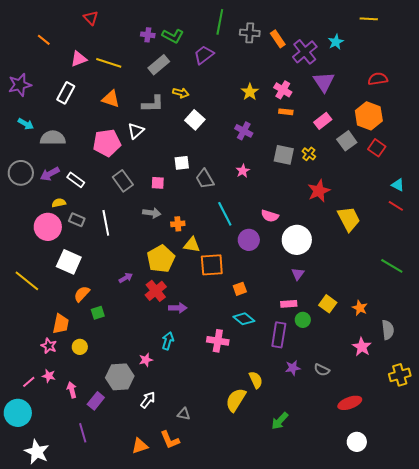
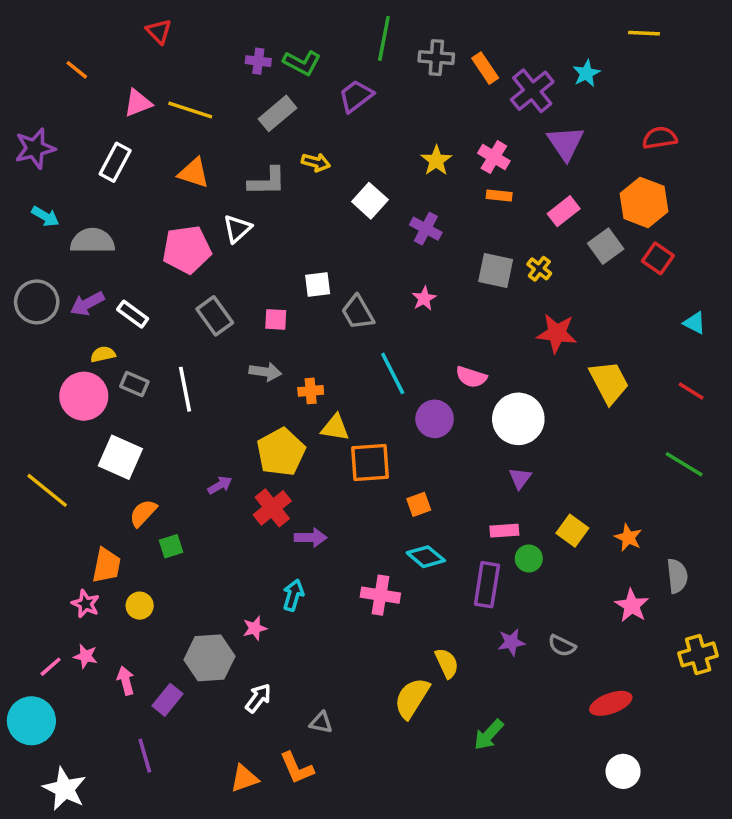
white square: (195, 120) -> (370, 201), moved
red star: (319, 191) -> (557, 333), turned 30
red line: (396, 206) -> (691, 391), moved

